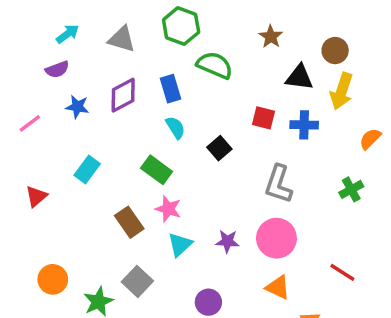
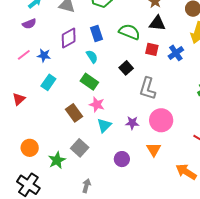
green semicircle: (215, 65) -> (129, 32), moved
black triangle: (299, 77) -> (157, 23), moved
blue star: (77, 107) -> (44, 55), moved
pink line: (30, 123) -> (24, 55), moved
blue cross: (304, 125) -> (176, 53), turned -35
cyan semicircle: (175, 128) -> (92, 57), moved
gray L-shape: (278, 184) -> (148, 89), moved
orange triangle: (278, 287) -> (154, 149), moved, turned 35

